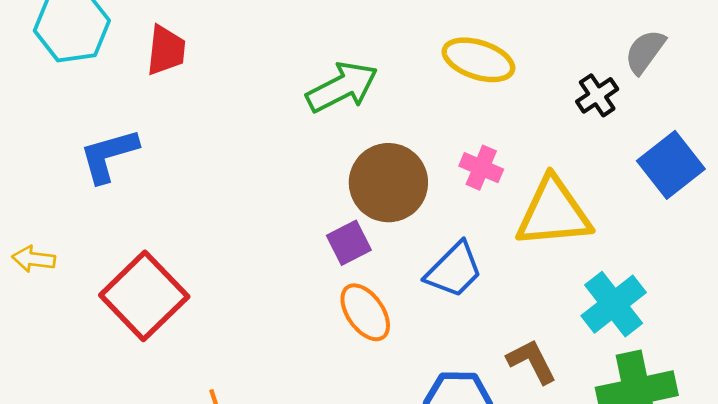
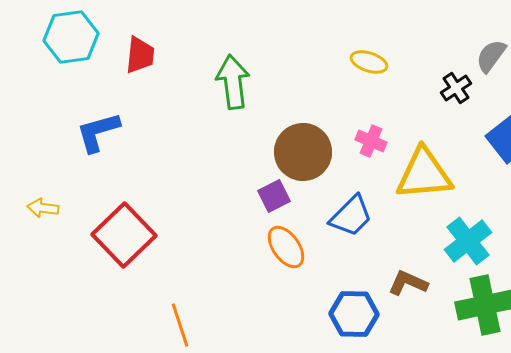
yellow ellipse: (478, 60) -> (369, 62), size x0.7
green arrow: (342, 87) -> (233, 82), moved, turned -70
brown L-shape: (532, 361) -> (408, 283), turned -39

